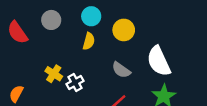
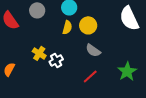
yellow circle: (124, 30) -> (88, 25), moved
white semicircle: (159, 61) -> (129, 18), moved

